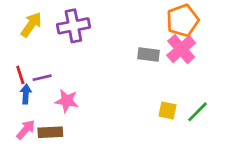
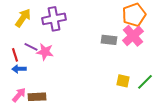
purple line: (42, 78) -> (31, 47), moved, turned 40
blue arrow: (26, 94) -> (19, 69), turned -96
pink star: (67, 101) -> (45, 52), moved

